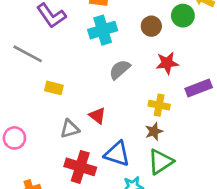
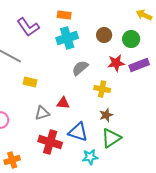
green circle: (183, 16) -> (131, 39), moved
purple rectangle: (199, 88) -> (139, 65), moved
yellow cross: (159, 105) -> (102, 89), moved
red triangle: (97, 116) -> (63, 103), turned -32

